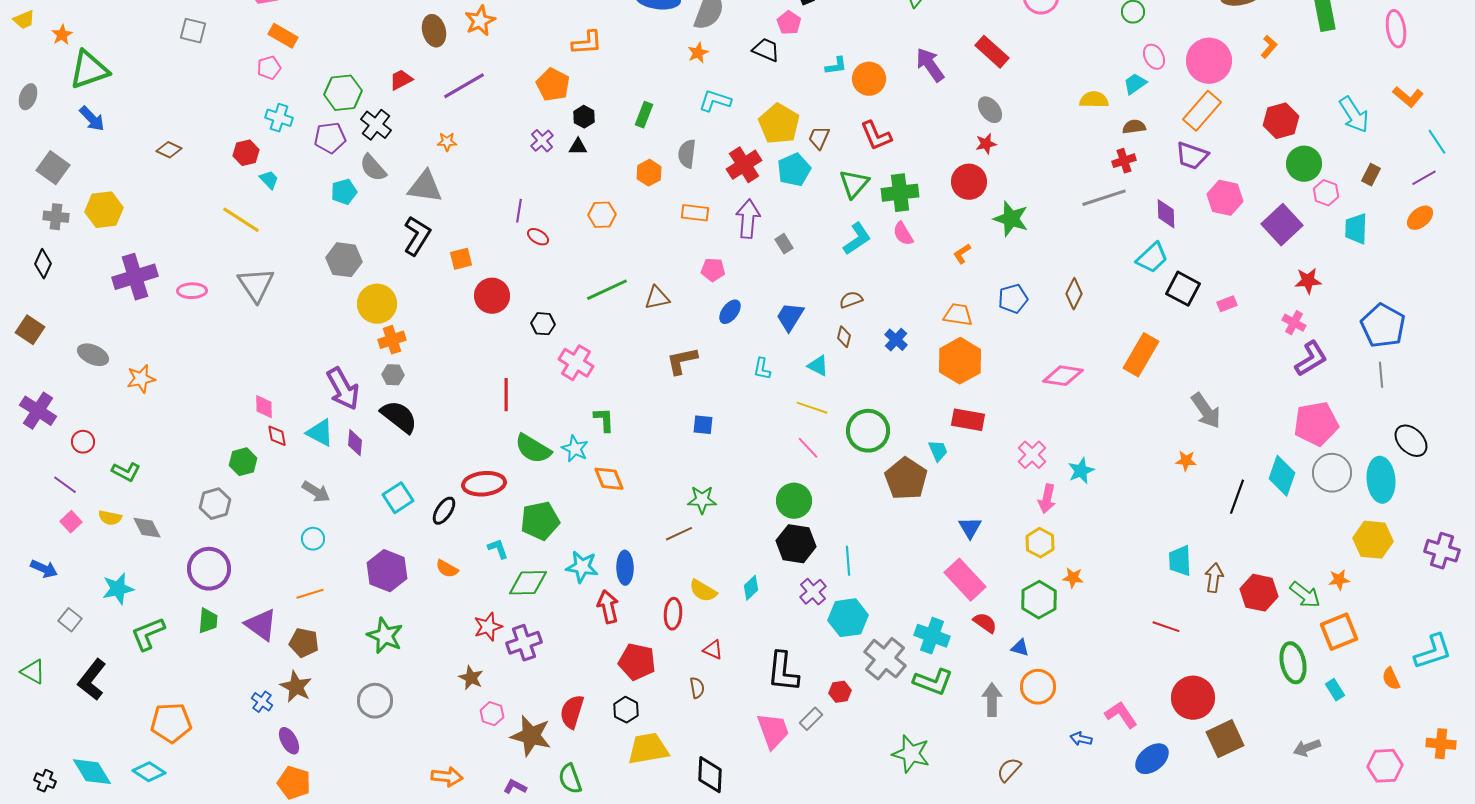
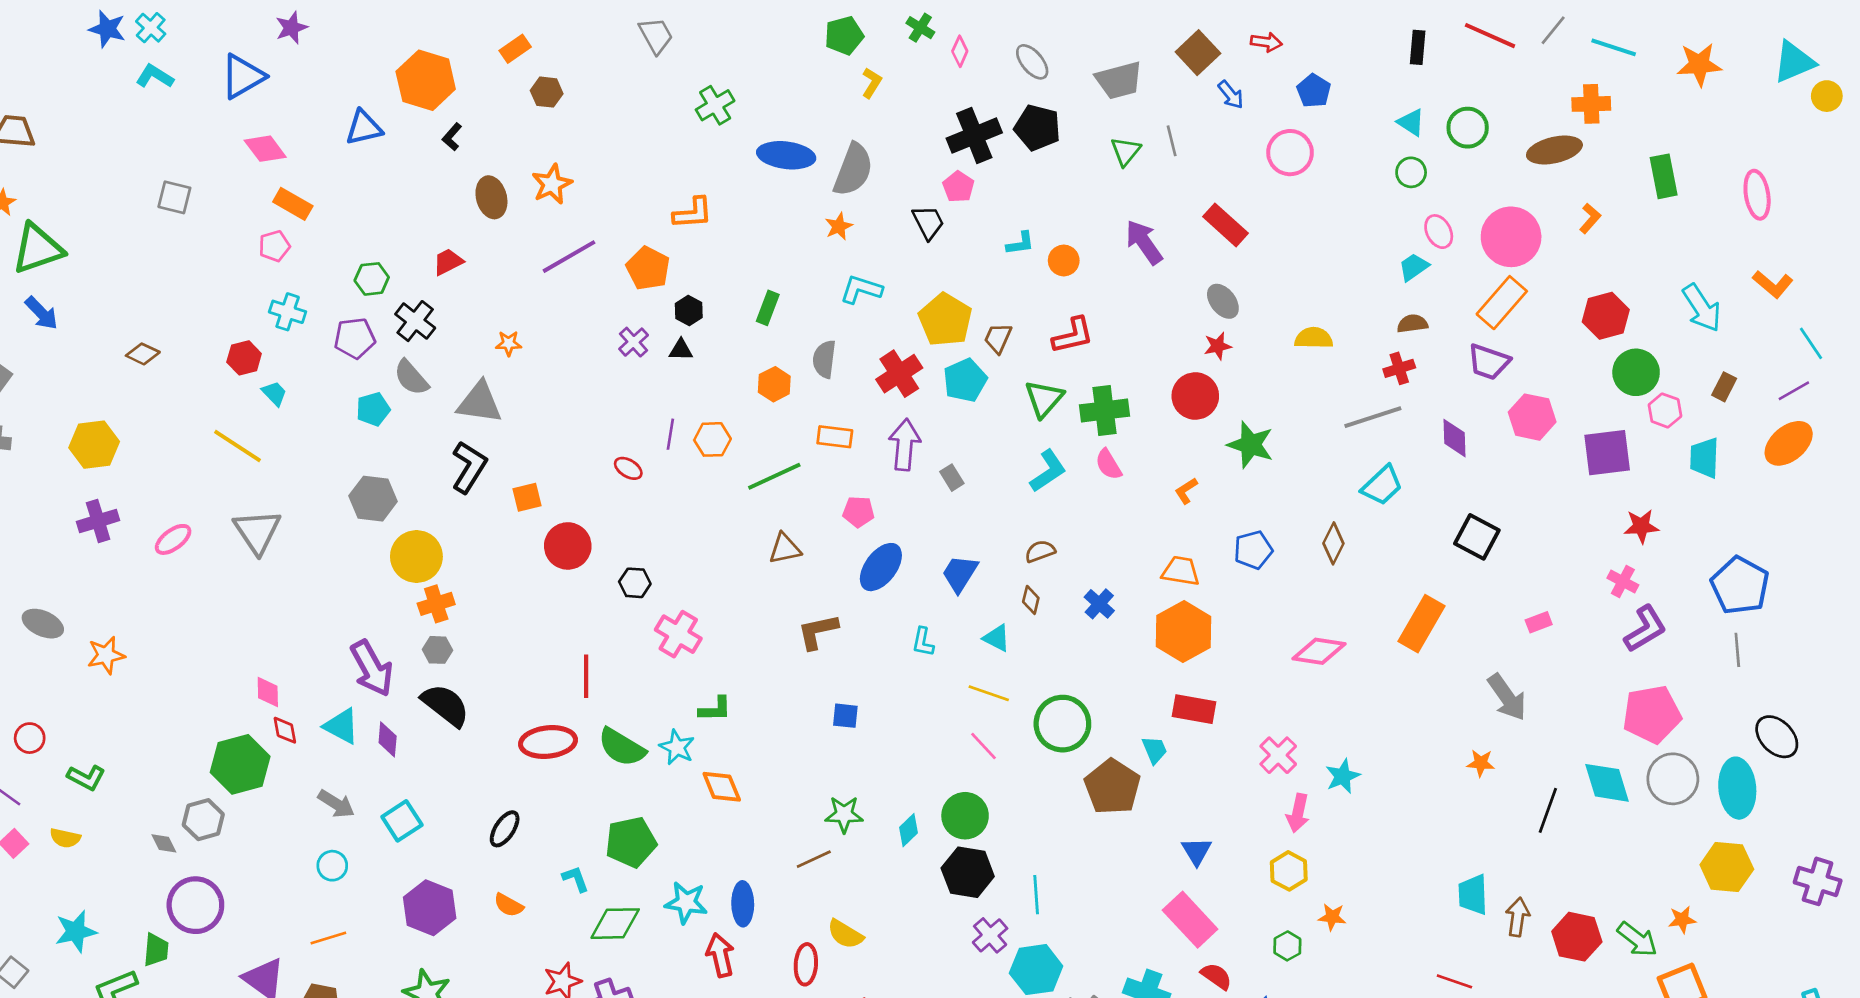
black trapezoid: (766, 50) -> (928, 222), turned 40
orange circle: (869, 79) -> (1064, 260), size x0.7
purple line: (464, 86) -> (569, 257), moved
green hexagon: (343, 93) -> (372, 279), size x0.7
yellow semicircle: (1094, 100) -> (1314, 338), moved
red L-shape: (876, 136) -> (1073, 335), turned -80
yellow hexagon: (104, 210) -> (94, 445), moved
purple line: (519, 211) -> (670, 434), moved
orange ellipse: (1420, 218) -> (1789, 443), size x1.4
purple square: (1282, 225) -> (1607, 453), turned 36
cyan trapezoid: (1152, 258) -> (1382, 485), moved
purple cross: (135, 277) -> (98, 521), size x0.7
green line: (607, 290) -> (774, 476), moved
pink ellipse: (192, 291) -> (173, 539), turned -36
pink rectangle: (1227, 304) -> (1539, 622), moved
blue ellipse: (730, 312) -> (881, 567), size x1.5
green L-shape: (604, 420) -> (715, 709), turned 92
green hexagon: (243, 462) -> (240, 764), size x1.6
cyan diamond: (1282, 476) -> (1607, 783), turned -36
red ellipse: (484, 484) -> (548, 742), moved
cyan square: (398, 498) -> (402, 821), moved
gray diamond: (147, 528) -> (164, 843), moved, size x0.7
cyan diamond: (751, 588) -> (908, 830), moved
green hexagon: (1039, 600) -> (1287, 946), size x0.6
green trapezoid: (208, 621) -> (156, 950), moved

